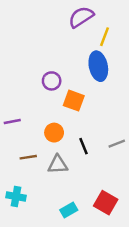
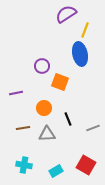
purple line: (12, 121) -> (16, 93), moved
gray line: (117, 144) -> (93, 128), moved
cyan cross: (16, 196) -> (24, 165), moved

